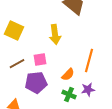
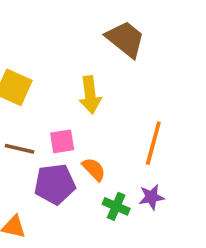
brown line: (17, 64) -> (19, 149), turned 42
orange semicircle: (68, 75) -> (94, 169), moved, turned -88

